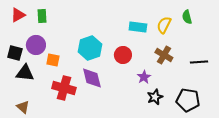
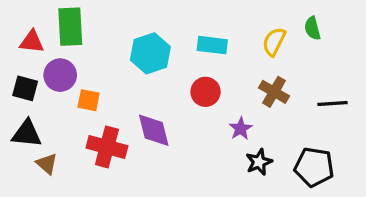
red triangle: (18, 15) -> (32, 42), moved, turned 35
green rectangle: (42, 16) -> (70, 27), size x1.6
cyan rectangle: (138, 27) -> (212, 45), moved
cyan hexagon: (90, 48) -> (150, 53), moved
black triangle: (25, 73) -> (27, 134), moved
brown triangle: (23, 107) -> (47, 164), moved

